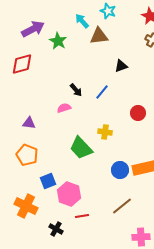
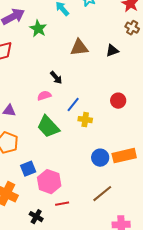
brown triangle: (99, 36) -> (79, 48), moved
black triangle: (121, 66) -> (112, 51), moved
blue line: (102, 92) -> (73, 105), moved
green trapezoid: (81, 148) -> (48, 127), moved

